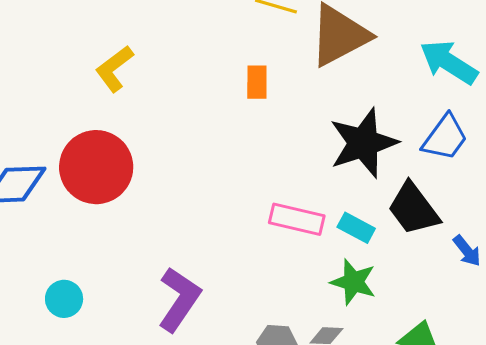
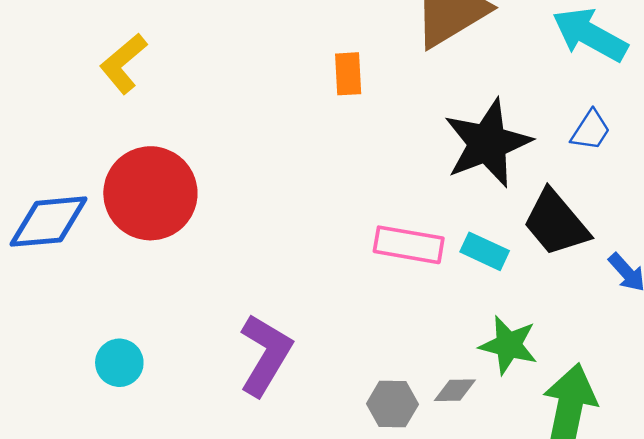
yellow L-shape: (114, 69) -> (123, 63), moved
blue trapezoid: (445, 138) -> (591, 130), size x0.7
green star: (353, 282) -> (508, 345), moved

